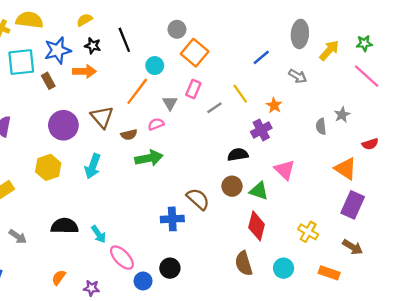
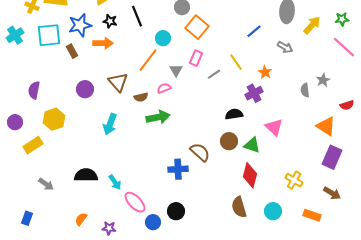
purple circle: (63, 125) -> (85, 89), size x0.7
yellow hexagon: (48, 167) -> (54, 119), moved

